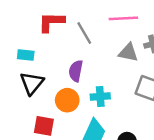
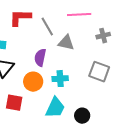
gray triangle: (128, 53) -> (66, 43), moved

